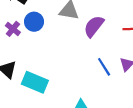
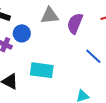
cyan rectangle: (35, 82) -> (42, 70), moved

